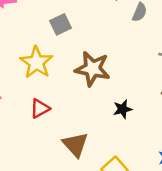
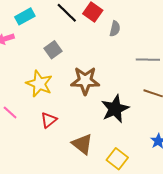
black star: (123, 109) -> (115, 109), size x1.8

